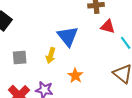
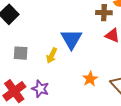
orange star: (75, 76) -> (90, 79), moved

